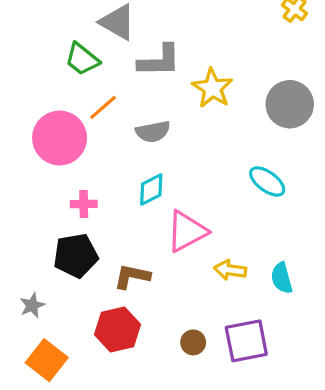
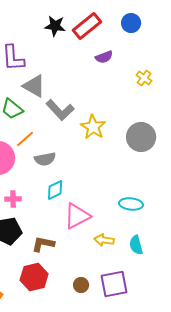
gray L-shape: (159, 61) -> (60, 110), turned 48
gray semicircle: (153, 132) -> (45, 159), moved
cyan ellipse: (267, 181) -> (131, 204), moved, turned -30

